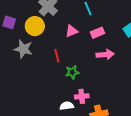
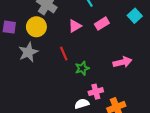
gray star: (23, 49) -> (28, 52), turned -30
pink arrow: (105, 55) -> (122, 62), moved

